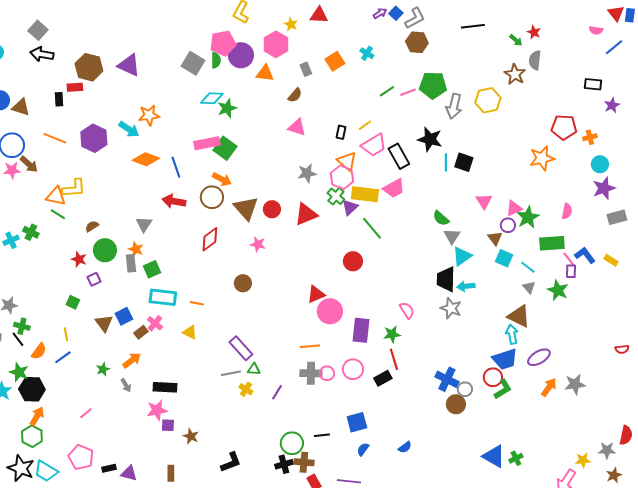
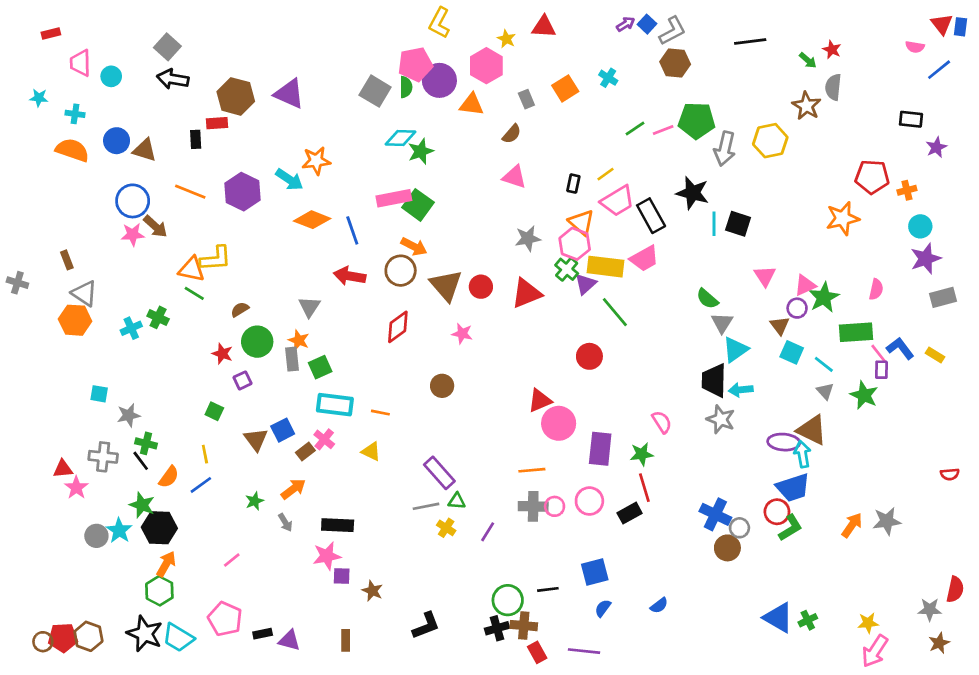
purple ellipse: (539, 357) -> (784, 442), moved, turned 35
yellow star: (583, 460) -> (868, 623), moved

